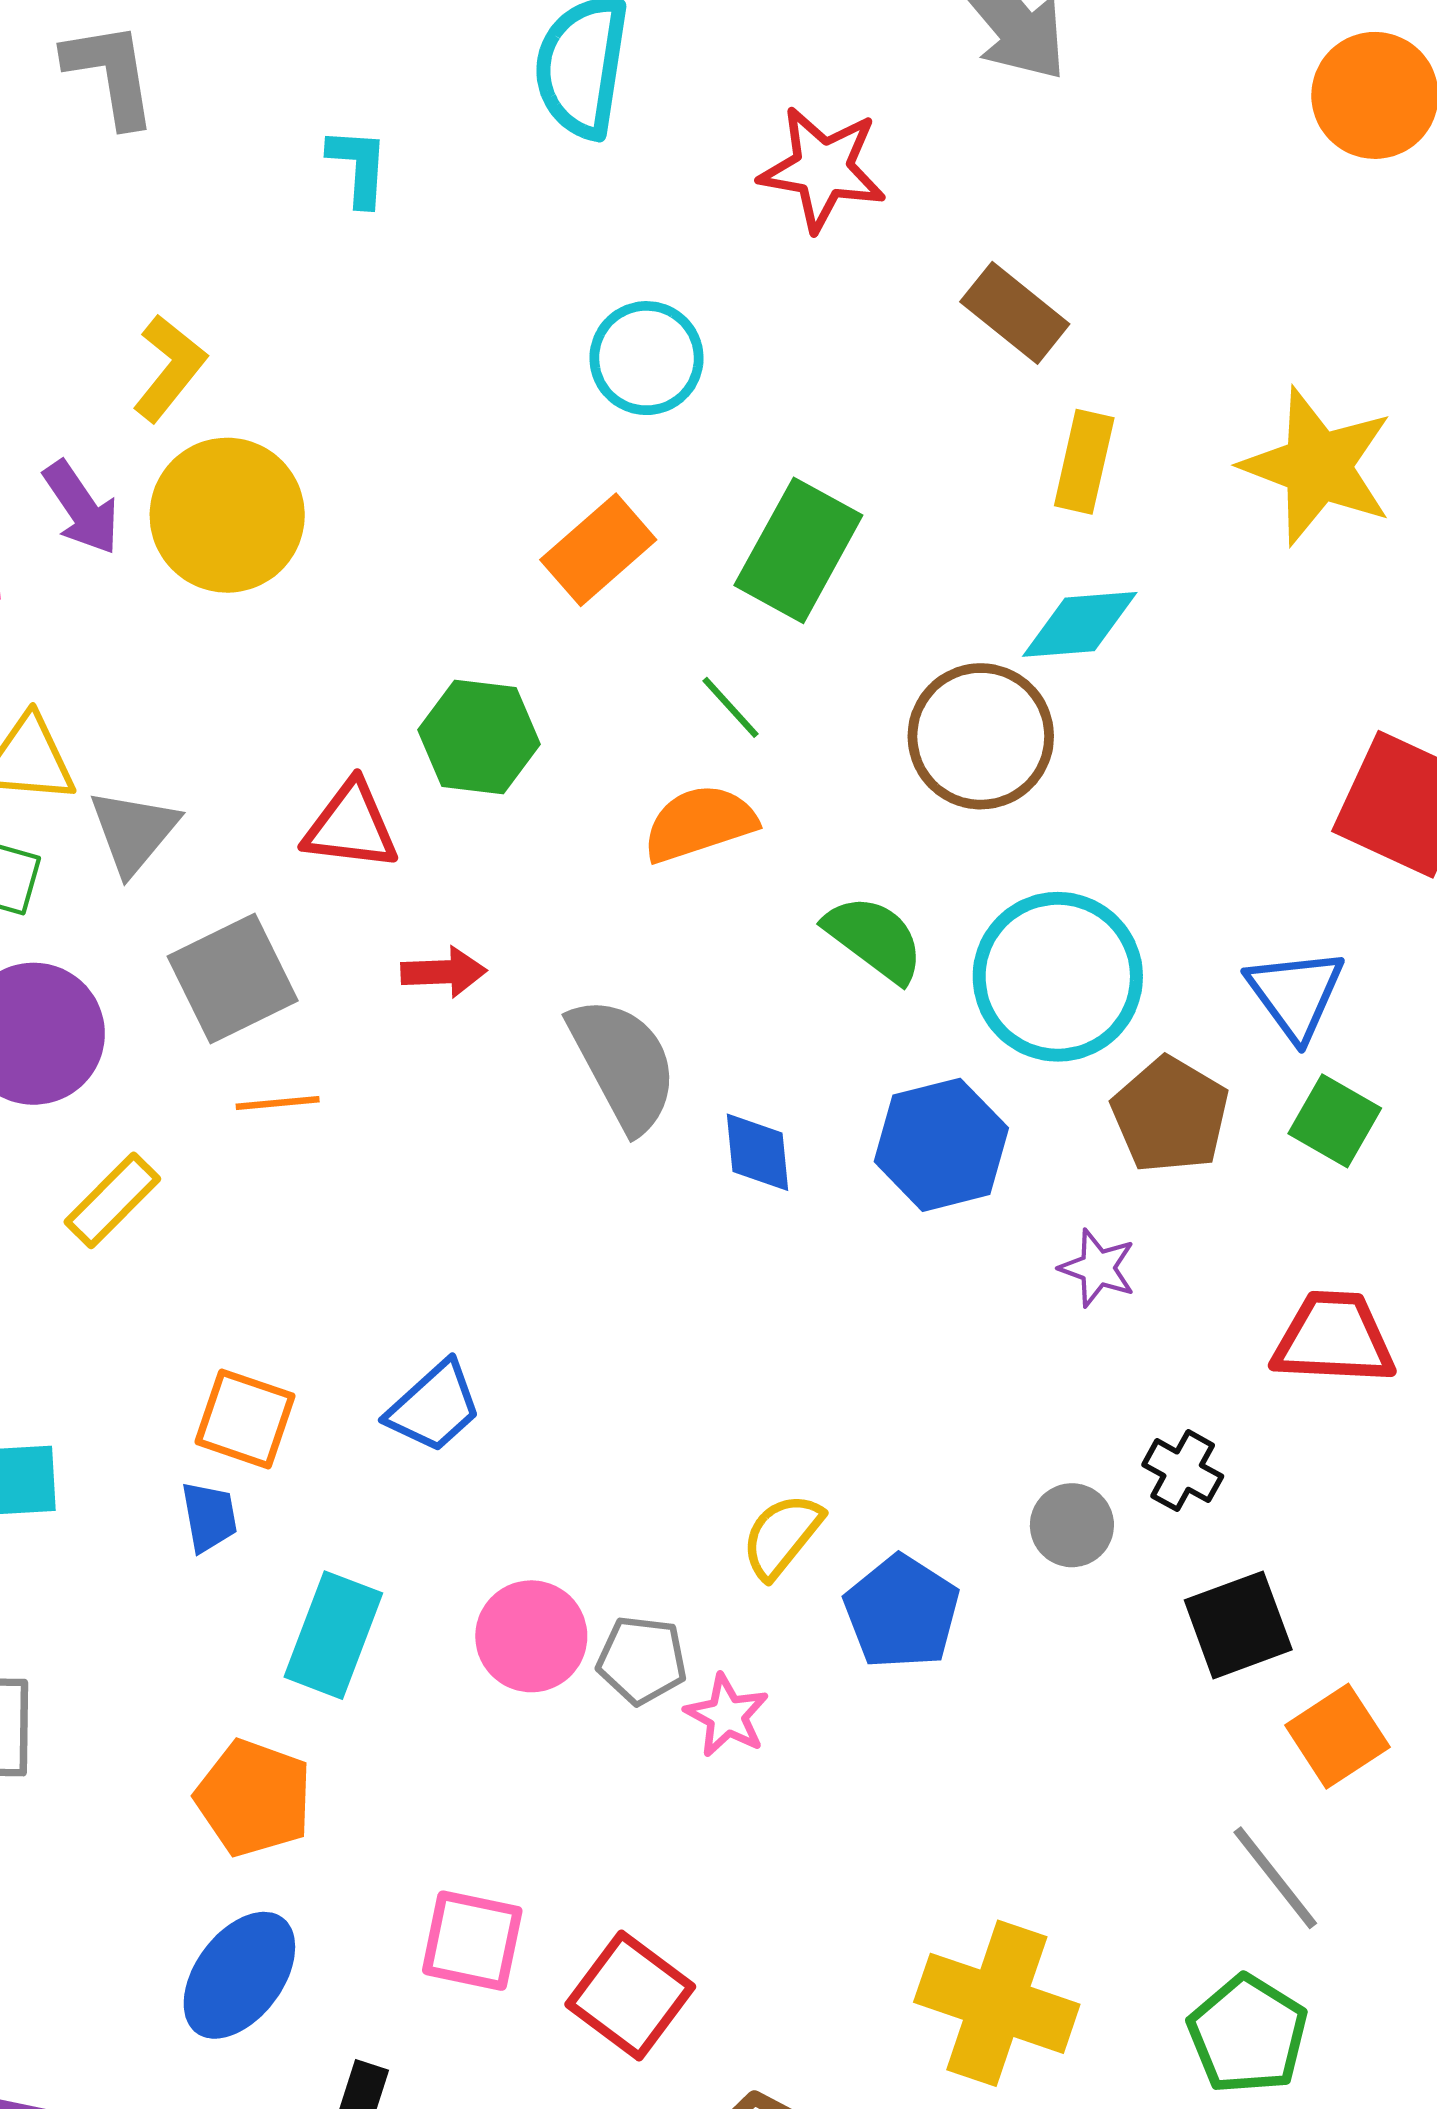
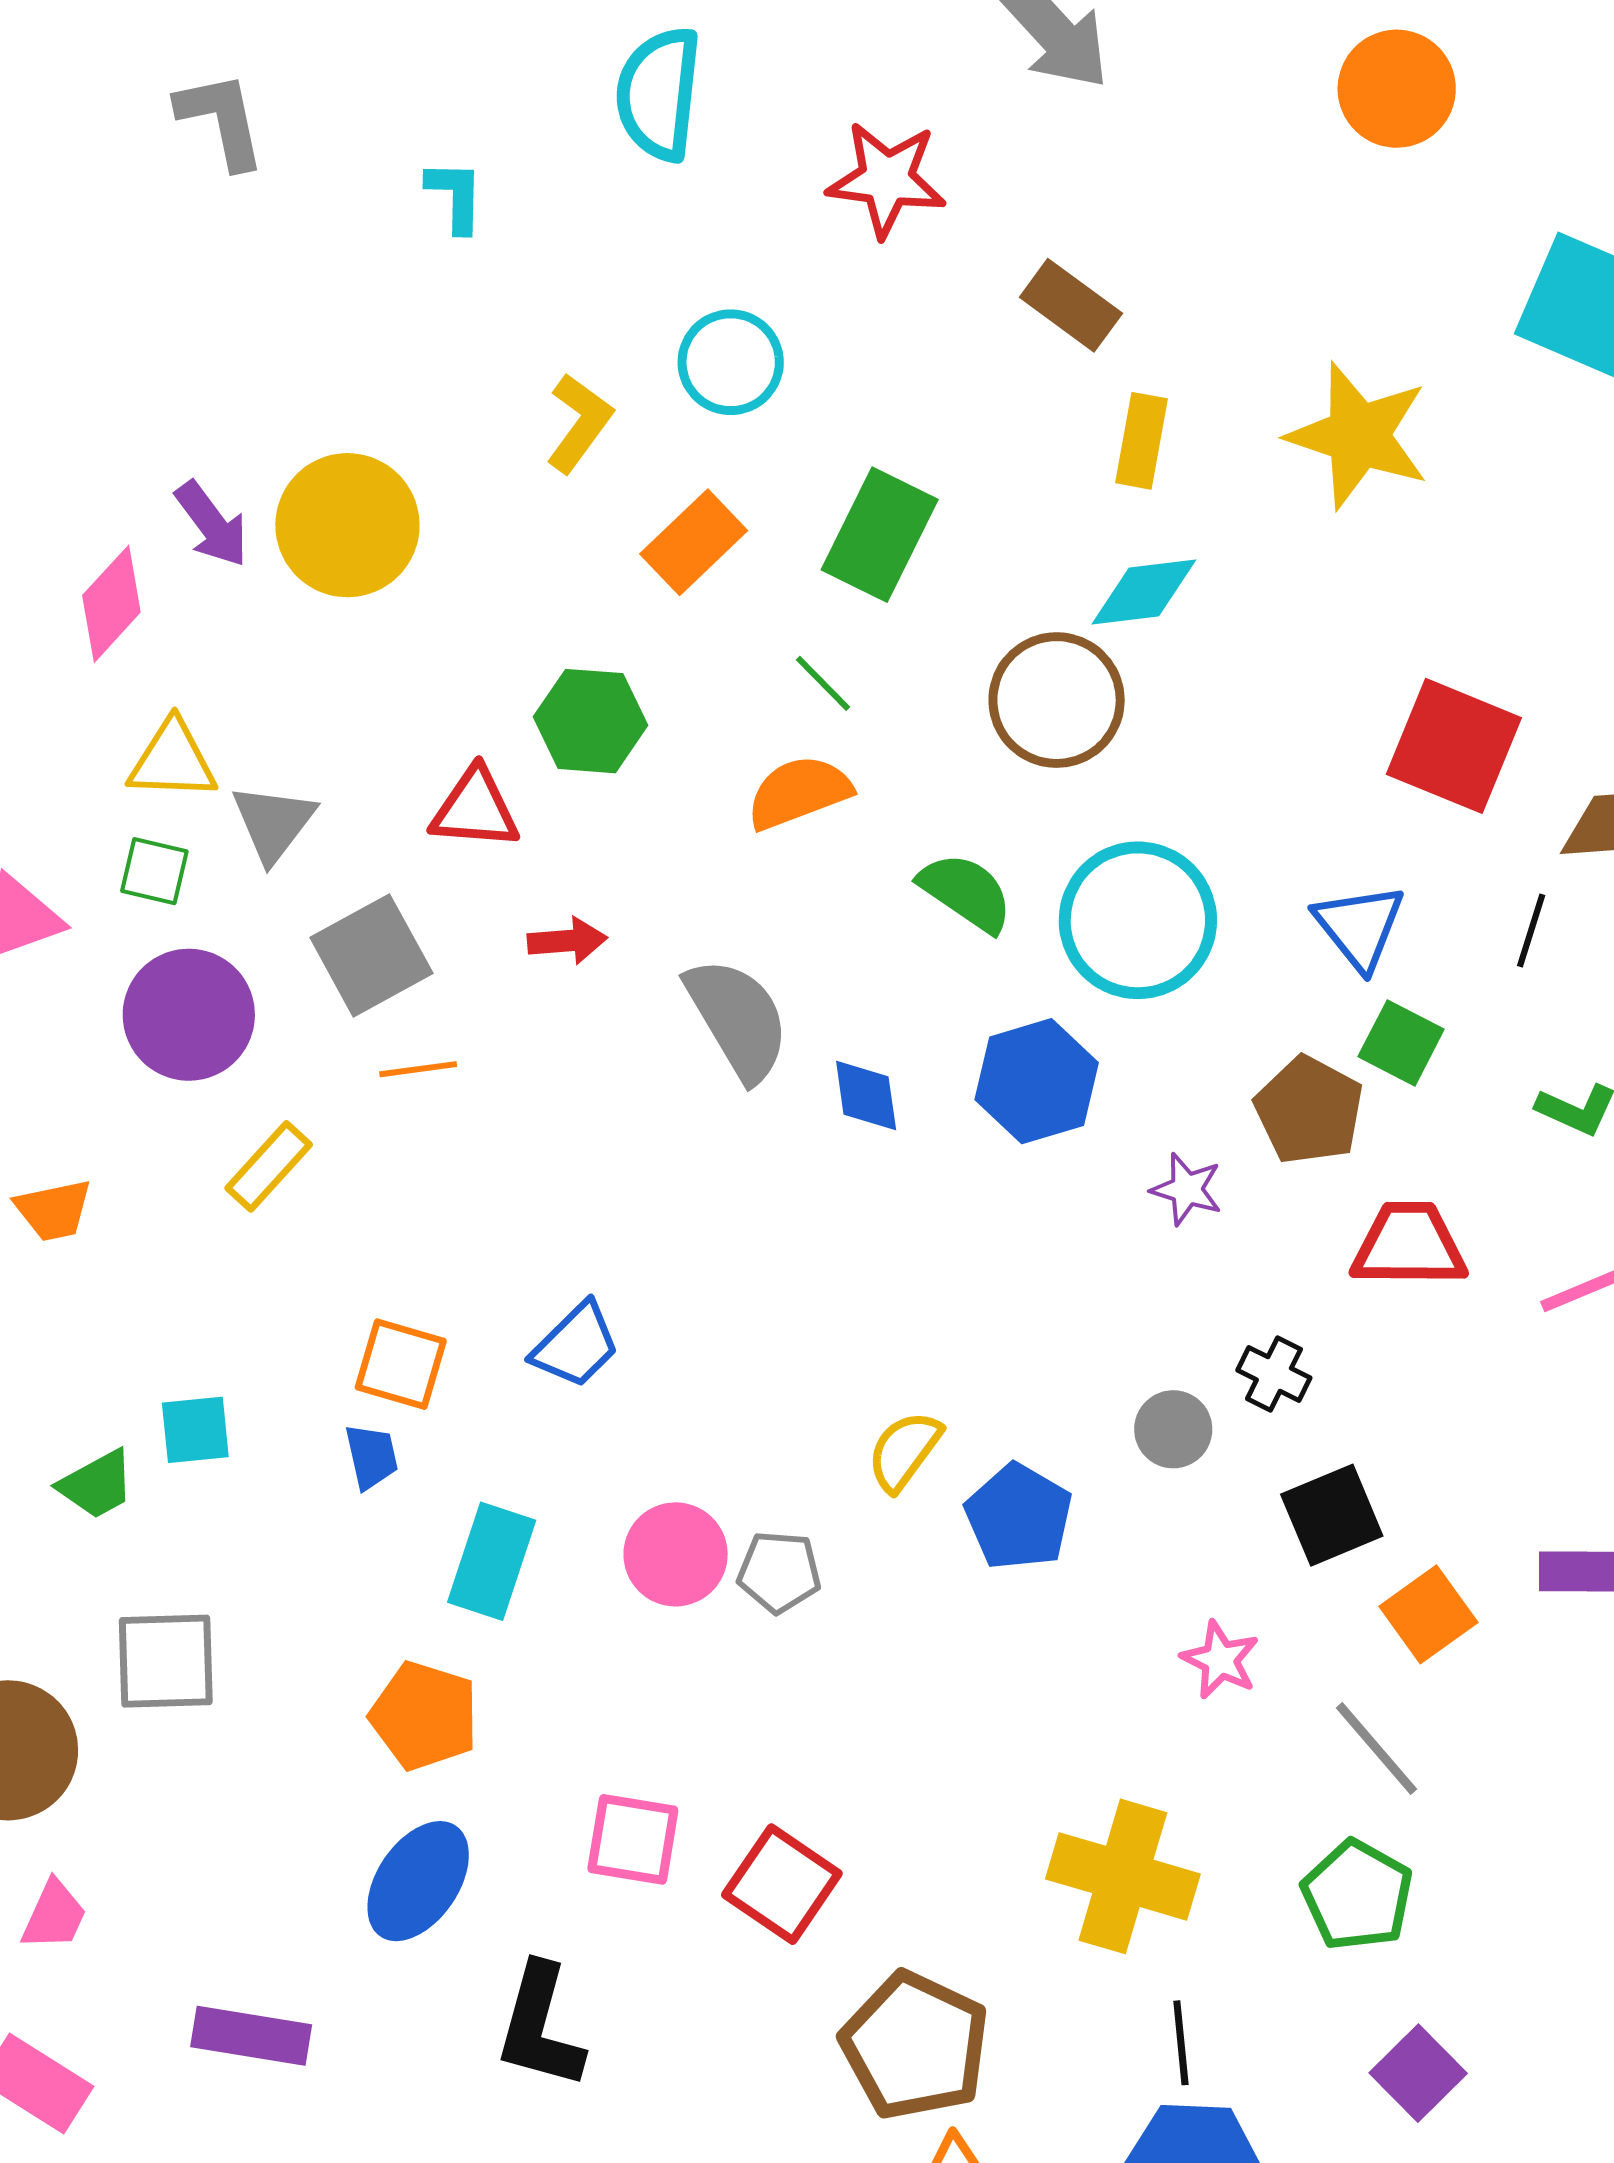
yellow L-shape: (169, 368) -> (579, 423), moved
brown pentagon: (1170, 1115) -> (1309, 1110), moved
pink star: (727, 1716) -> (1220, 1660), moved

